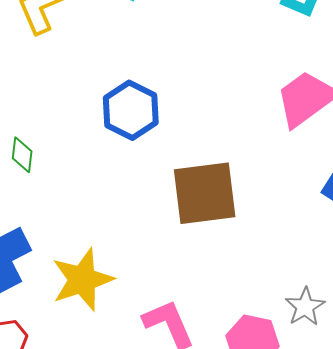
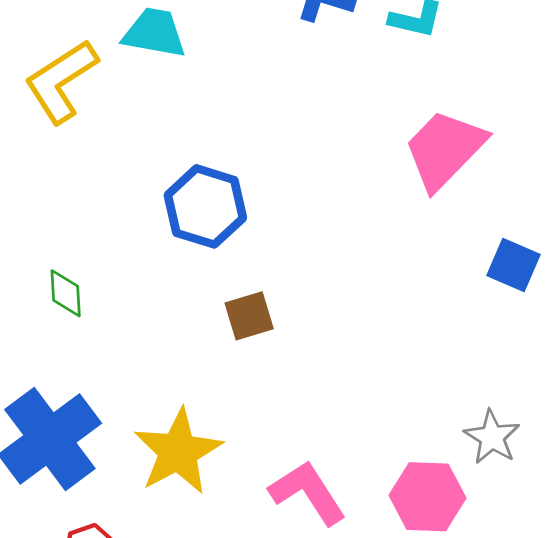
brown square: (205, 193) -> (249, 316), moved, size x0.5

